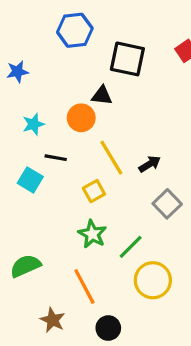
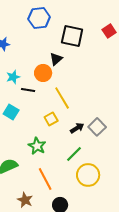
black triangle: (102, 96) -> (56, 59), turned -48
black line: (56, 158) -> (28, 90), moved
black arrow: (150, 164) -> (77, 128), moved
green star: (92, 234) -> (37, 146), moved

